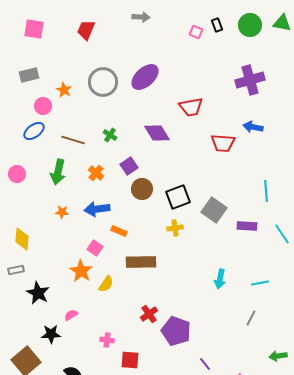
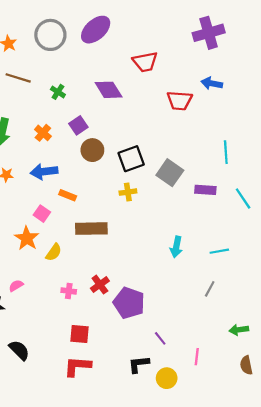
brown line: (73, 140) -> (18, 78), moved
pink cross: (107, 340) -> (69, 291), moved

